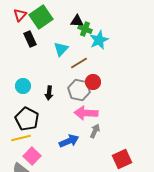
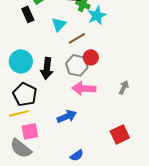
cyan circle: (23, 86) -> (21, 61), size x1.5
black arrow: (49, 93) -> (47, 68), size x1.5
gray arrow: (95, 131) -> (124, 87), moved
pink square: (32, 156) -> (30, 131), turned 36

